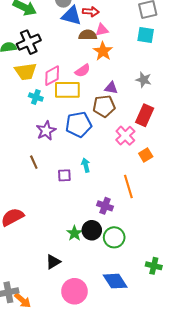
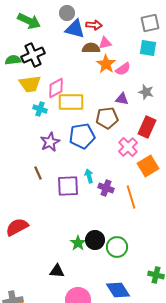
pink semicircle: (83, 71) -> (123, 69), moved
purple triangle: (111, 88) -> (122, 99), moved
orange square: (146, 155) -> (148, 166), size x1.5
purple square: (64, 175) -> (68, 186), size x1.6
purple cross: (105, 206) -> (106, 188), moved
black triangle: (53, 262) -> (57, 271), turned 35

